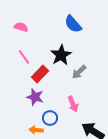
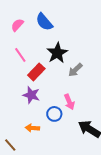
blue semicircle: (73, 24) -> (44, 22), moved
pink semicircle: (21, 27) -> (17, 25), turned -64
blue circle: (50, 118) -> (54, 114), moved

